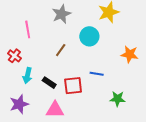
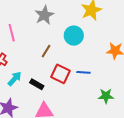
cyan arrow: (27, 76) -> (15, 79), turned -147
red square: (73, 86) -> (60, 74), moved, turned 36

